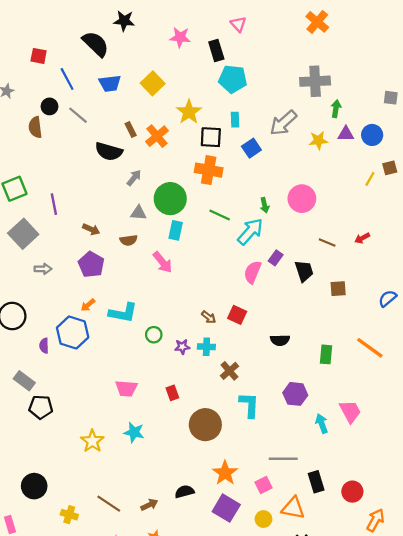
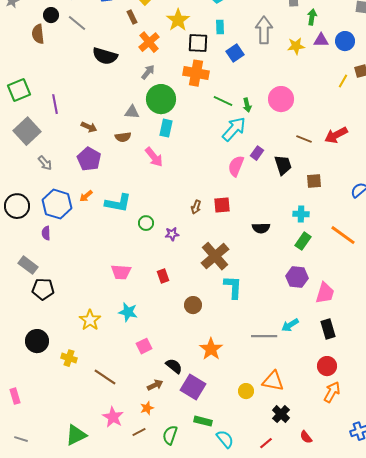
gray arrow: (283, 123) -> (264, 30), turned 132
brown rectangle: (131, 129) -> (132, 17), moved
gray arrow: (134, 178) -> (148, 72), moved
green line: (220, 215) -> (223, 101), moved
red arrow: (362, 238) -> (336, 135), size x1.6
gray arrow: (43, 269) -> (45, 163), turned 49
red square: (237, 315) -> (222, 205), turned -30
brown arrow: (209, 317) -> (196, 207), turned 72
blue hexagon: (73, 332) -> (57, 204), moved
cyan cross: (206, 347) -> (301, 214), moved
green rectangle: (326, 354) -> (303, 241), turned 30
brown cross: (229, 371) -> (215, 256), size x1.6
purple hexagon: (295, 394) -> (297, 277), moved
pink trapezoid: (350, 411) -> (325, 293), turned 45
cyan arrow: (322, 424) -> (290, 325), moved, turned -102
brown circle: (205, 425) -> (193, 305), size x0.6
black rectangle: (316, 482) -> (328, 329), moved
pink square: (263, 485) -> (144, 346), moved
black circle: (34, 486) -> (37, 341), moved
black semicircle: (184, 492) -> (174, 366), turned 54
brown arrow: (149, 505) -> (155, 385), moved
purple square: (226, 508) -> (193, 387), moved
yellow cross: (69, 515) -> (69, 358), moved
orange arrow: (375, 520) -> (332, 392), moved

